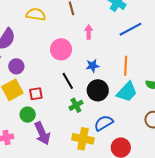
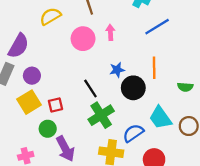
yellow semicircle: (36, 14) -> (50, 16), turned -36
pink circle: (61, 49) -> (83, 39), moved
black circle: (98, 90) -> (133, 88), moved
cyan trapezoid: (127, 92) -> (160, 118), moved, turned 105
green cross: (76, 105) -> (101, 115), size x1.6

